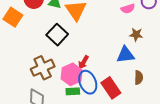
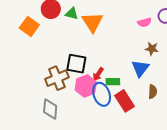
black square: (57, 35) -> (76, 64), moved, turned -35
blue triangle: (125, 55) -> (140, 68), turned -48
green rectangle: (73, 91) -> (113, 82), moved

